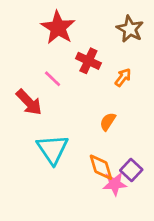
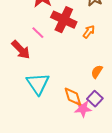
red cross: (88, 61) -> (64, 20), size x1.4
orange semicircle: (108, 122) -> (97, 72), moved

